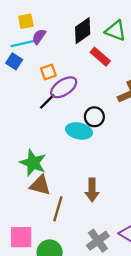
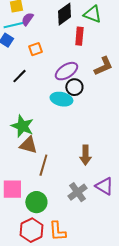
red rectangle: (100, 57) -> (79, 36), turned 54
purple ellipse: (64, 87) -> (66, 71), moved
black line: (47, 101) -> (19, 76), moved
brown arrow: (92, 190) -> (85, 155), moved

